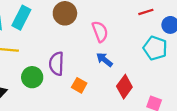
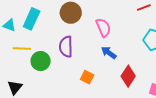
purple semicircle: (57, 64) -> (66, 47), moved
green circle: (32, 77) -> (41, 61), moved

